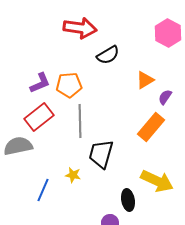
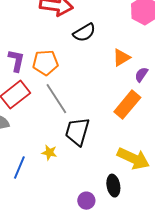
purple L-shape: (40, 83) -> (16, 61), turned -55
gray line: (80, 121) -> (56, 99), turned -32
black ellipse: (128, 200) -> (113, 186), moved

